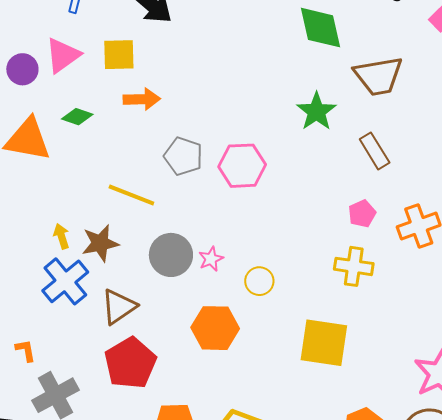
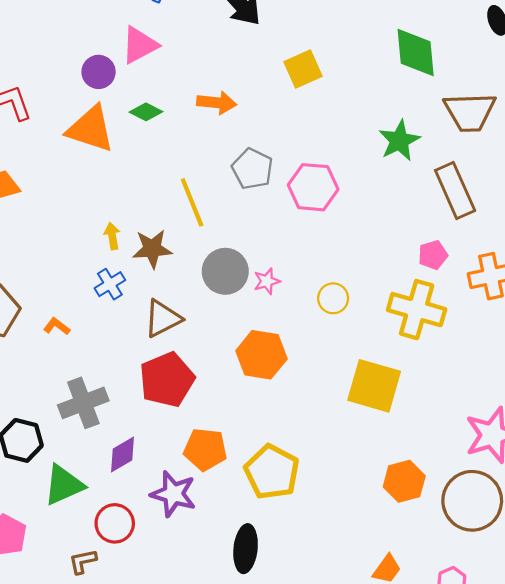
yellow square: (119, 55) -> (303, 69), moved, turned -30
purple circle: (22, 69) -> (99, 72), moved
brown rectangle: (375, 151) -> (455, 191), size x1.4
yellow line: (131, 195) -> (192, 202), turned 39
yellow cross: (354, 266) -> (417, 310), size x1.4
blue cross: (65, 281) -> (110, 284), size x0.6
yellow circle: (259, 281) -> (333, 298), moved
orange L-shape: (26, 350) -> (57, 326), moved, turned -50

